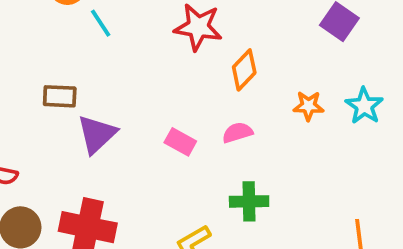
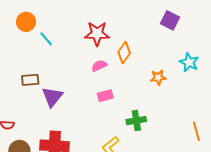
orange star: (308, 106) -> (158, 77), moved
pink semicircle: (237, 133) -> (99, 66), moved
pink rectangle: (180, 142) -> (105, 96), moved, turned -35

